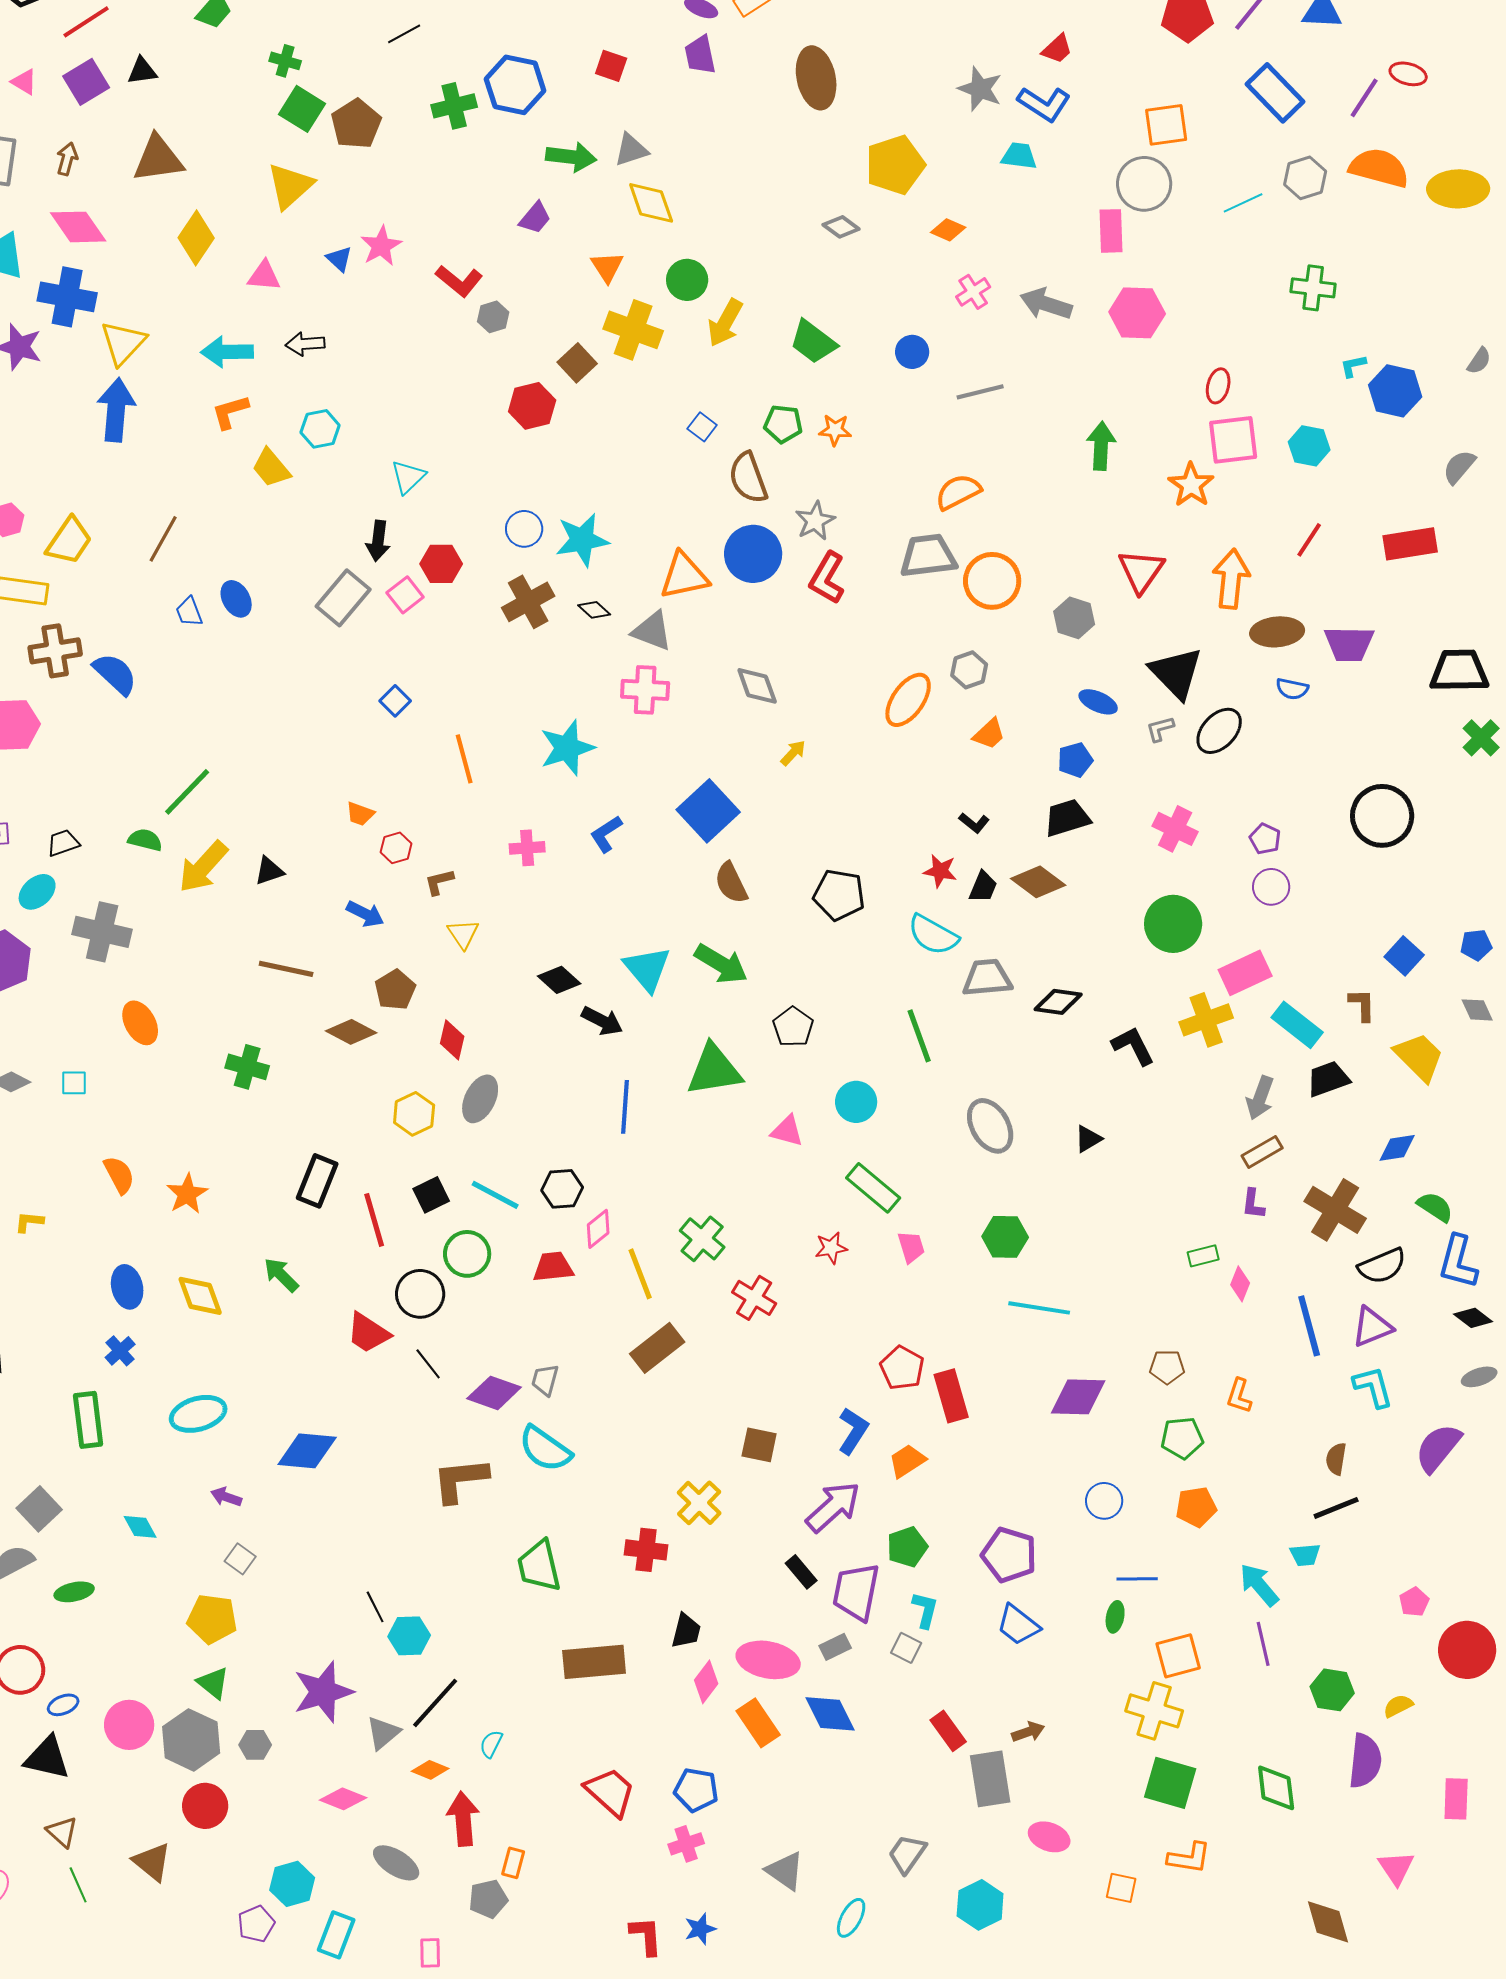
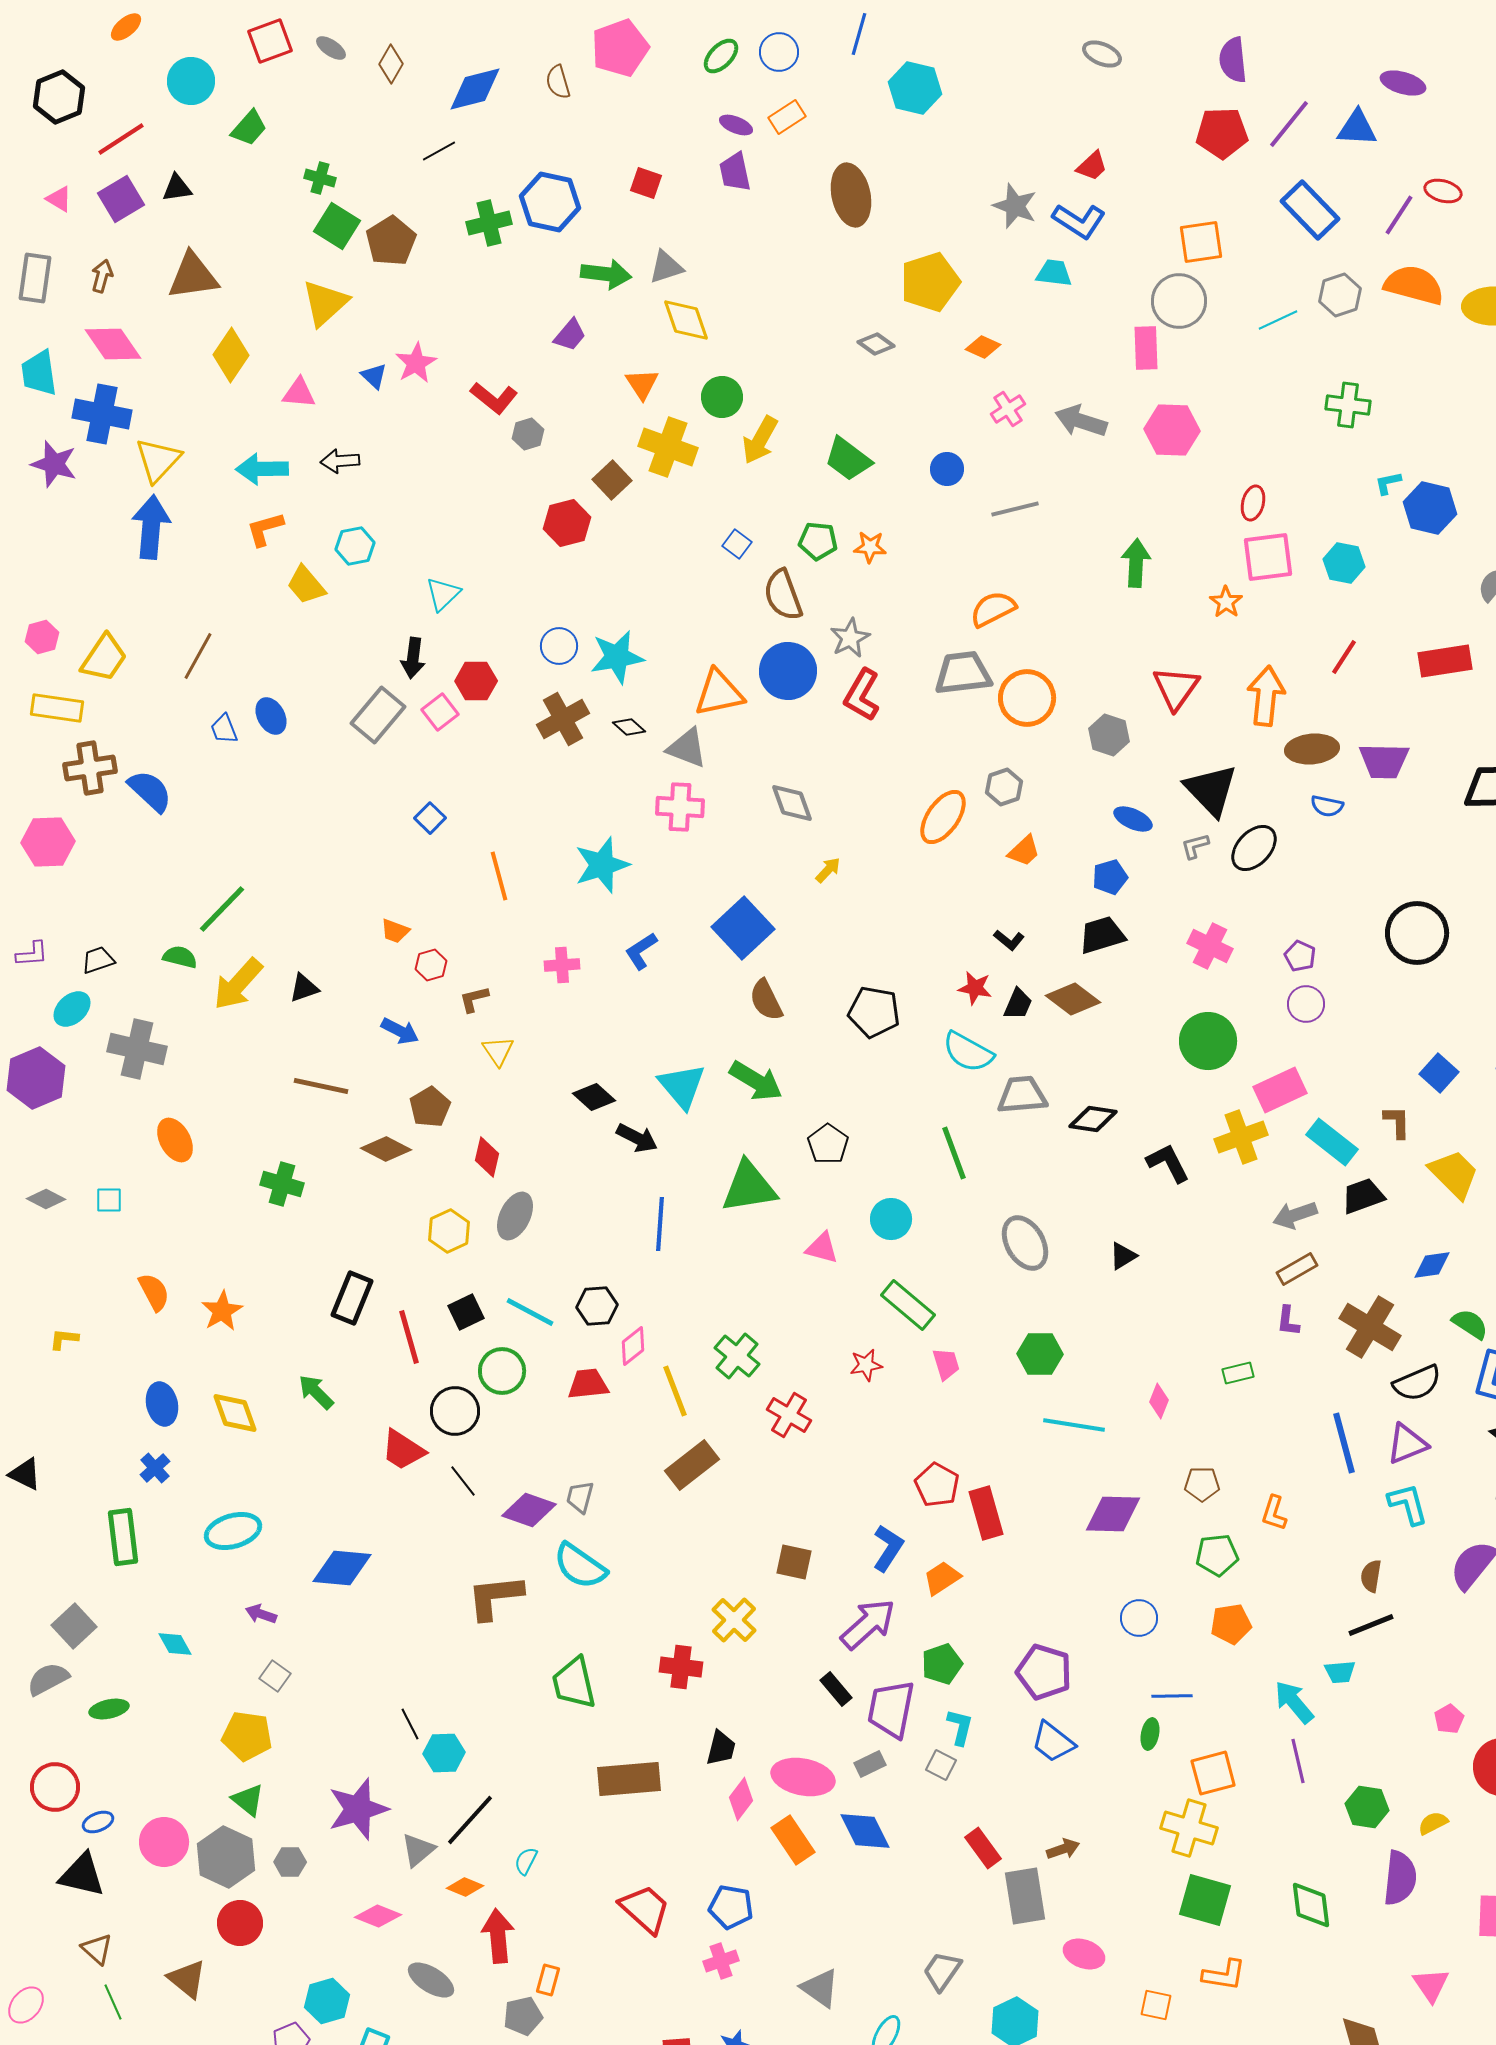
orange star: (1191, 485) -> (1226, 602), size x0.7
gray arrow: (1260, 1098) -> (1295, 1215), turned 51
pink diamond: (1240, 1284) -> (1159, 1401), moved

